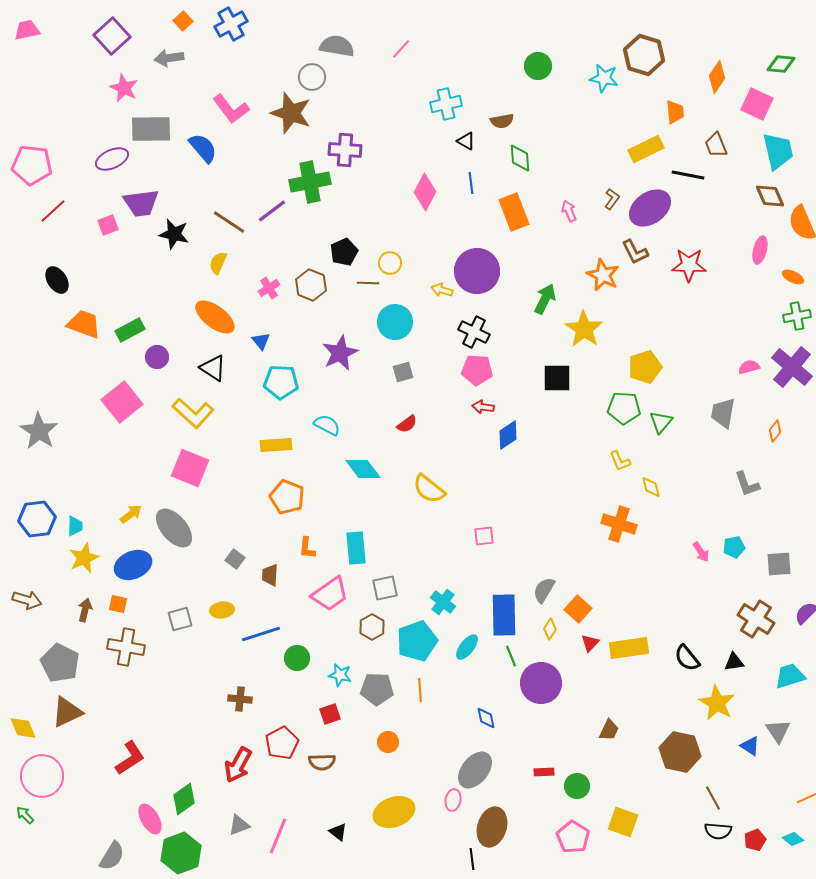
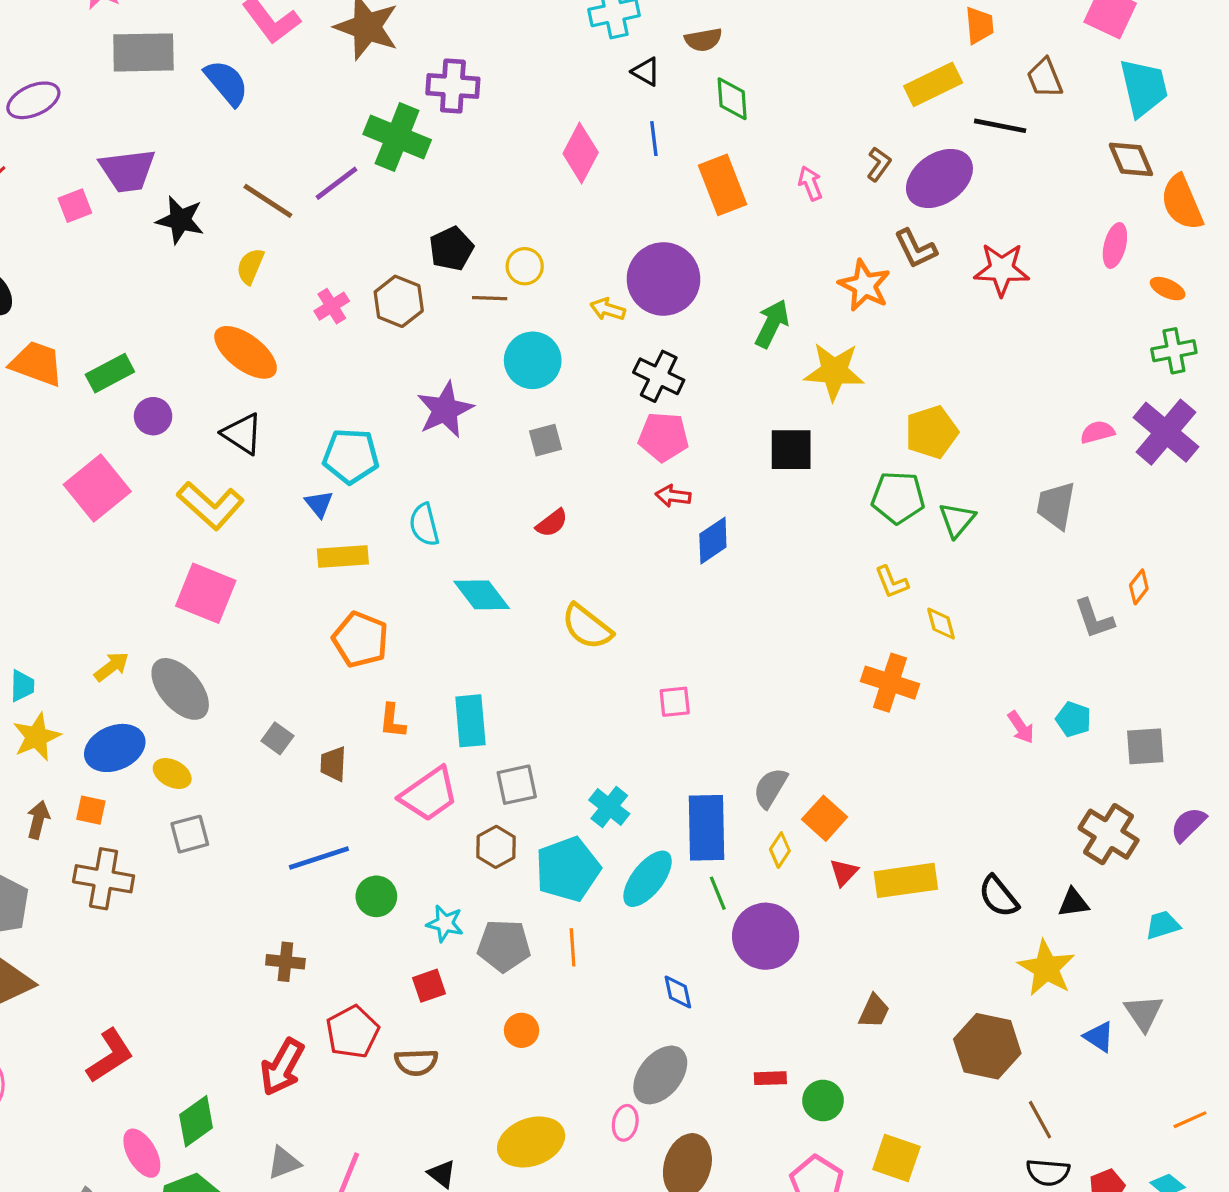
purple ellipse: (112, 159) -> (33, 100), moved
green cross: (310, 182) -> (397, 137), turned 33
yellow star: (584, 329) -> (834, 372), turned -30
blue triangle: (261, 341) -> (319, 504), moved
cyan semicircle: (327, 425) -> (424, 525), turned -132
orange diamond: (775, 431) -> (1139, 587), moved
cyan pentagon: (734, 547) -> (1073, 719), turned 30
yellow ellipse: (222, 610) -> (172, 773), moved, turned 35
cyan ellipse: (467, 647) -> (648, 879), size x1.4
cyan trapezoid: (790, 676) -> (1163, 925), size x0.7

